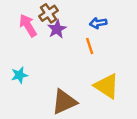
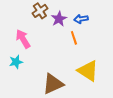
pink arrow: (28, 25) -> (23, 39), moved
purple star: (57, 29) -> (59, 19), moved

